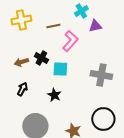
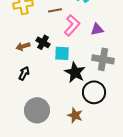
purple triangle: (95, 26) -> (97, 29), moved
black star: (54, 95) -> (75, 72), moved, size x1.5
black circle: (103, 119) -> (94, 92), moved

